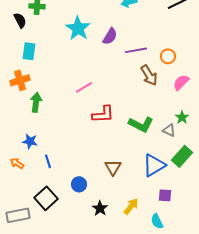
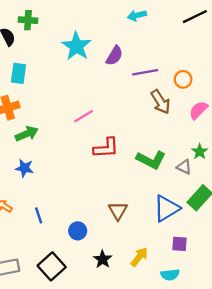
green arrow: (36, 102) -> (27, 134), turned 60
blue star: (30, 141) -> (24, 168), moved
blue line: (48, 161) -> (39, 215), moved
black square: (46, 198) -> (52, 266), moved
cyan semicircle: (157, 221) -> (170, 275), turned -70

